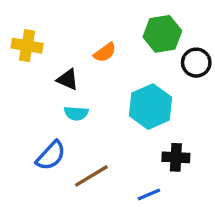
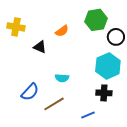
cyan hexagon: (151, 107) -> (108, 66), moved
cyan semicircle: (76, 113) -> (62, 78), moved

